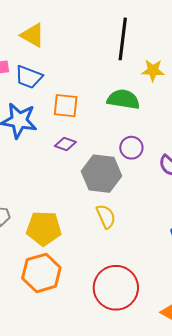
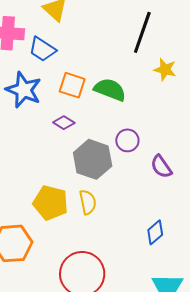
green semicircle: (123, 99) -> (110, 90), moved
yellow pentagon: (44, 228) -> (50, 203), moved

